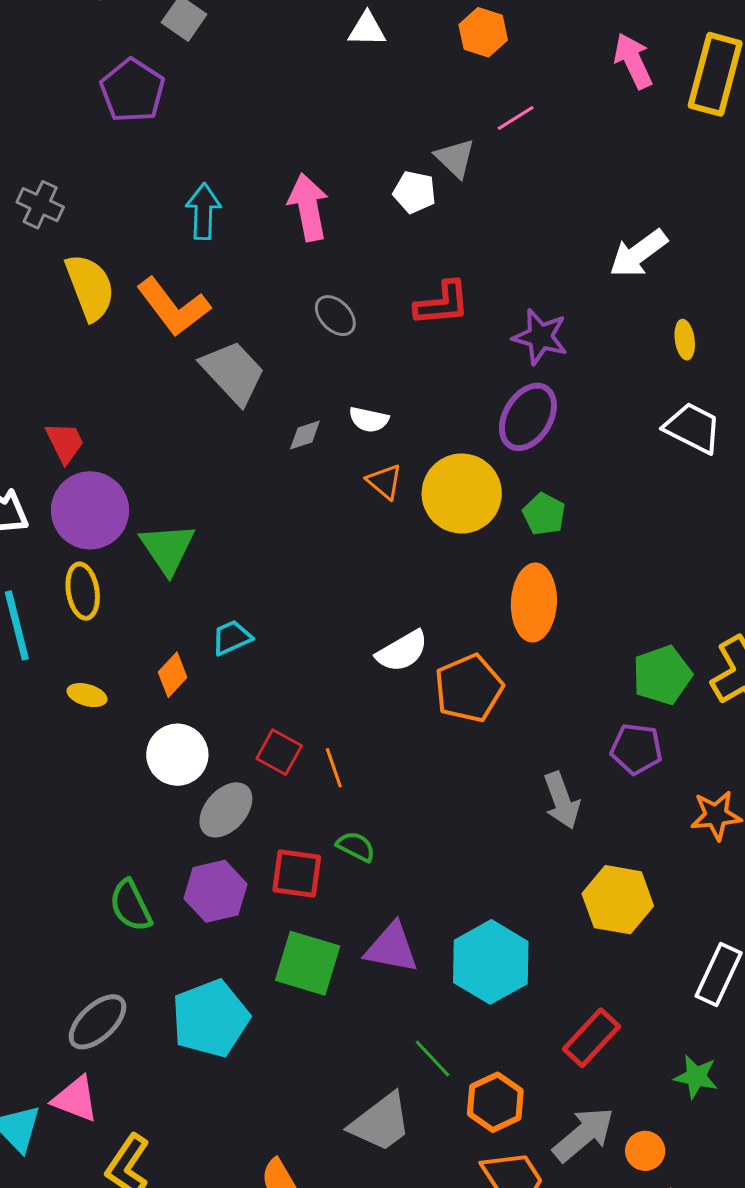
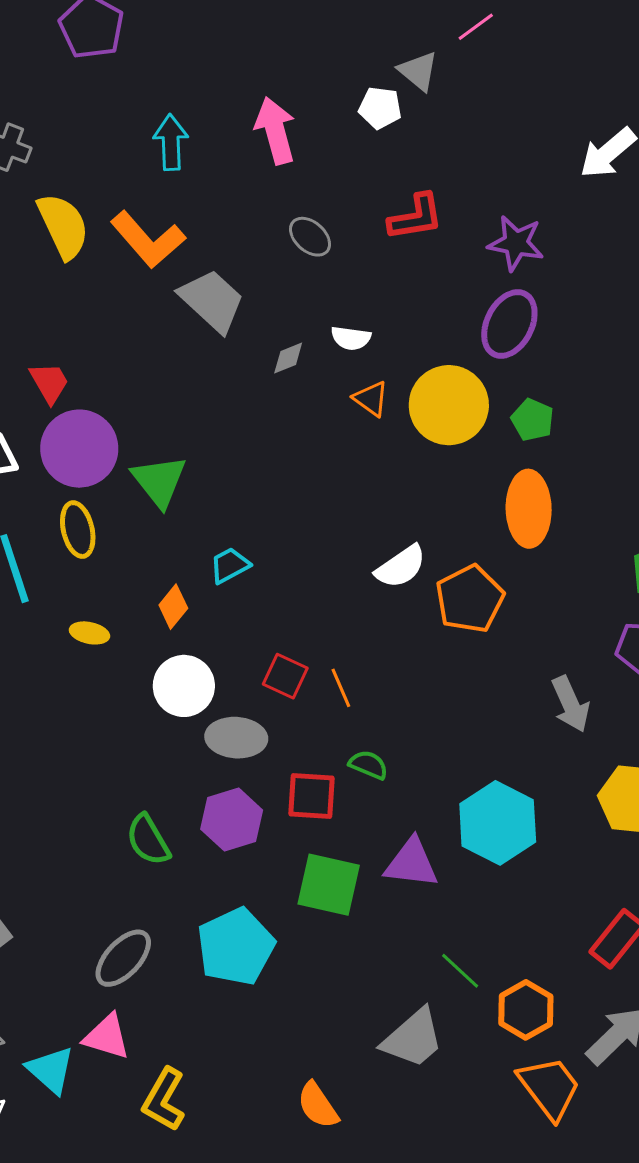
gray ellipse: (226, 810) -> (236, 738), turned 56
cyan hexagon: (491, 962) -> (498, 823), moved

